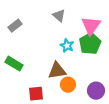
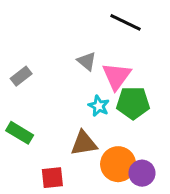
pink triangle: (91, 26) -> (117, 76), moved
green pentagon: (90, 44) -> (133, 103), turned 30
orange circle: (68, 85) -> (118, 164), moved, size x1.5

